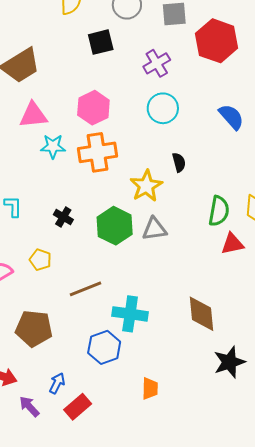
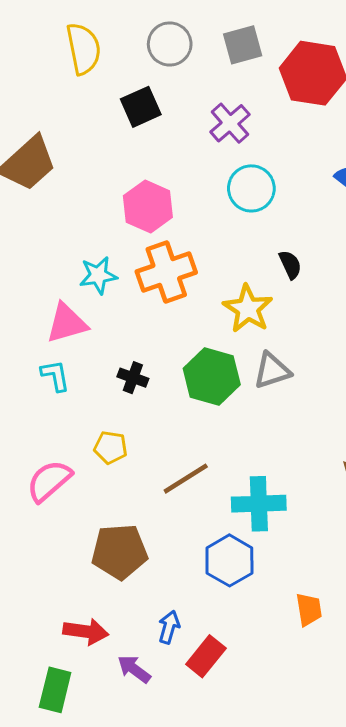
pink triangle: (33, 115) -> (67, 323), moved

